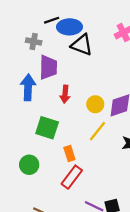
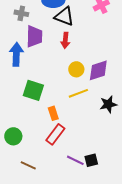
red arrow: (65, 94) -> (65, 40), moved
yellow line: (98, 131) -> (78, 93), turned 30
green circle: (29, 165) -> (13, 136), moved

